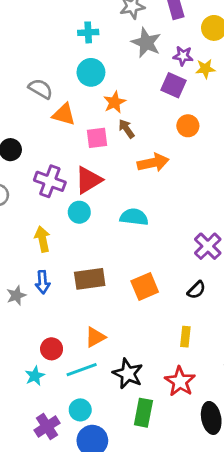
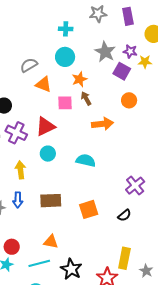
gray star: (146, 43) -> (105, 52), moved
gray semicircle: (41, 89) -> (29, 65), turned -66
red triangle: (88, 180) -> (45, 126), moved
purple cross: (50, 181) -> (16, 133), moved
orange triangle: (95, 337) -> (51, 242), turned 35
yellow rectangle: (185, 337) -> (124, 258), moved, size x1.5
red circle: (52, 349) -> (12, 247), moved

